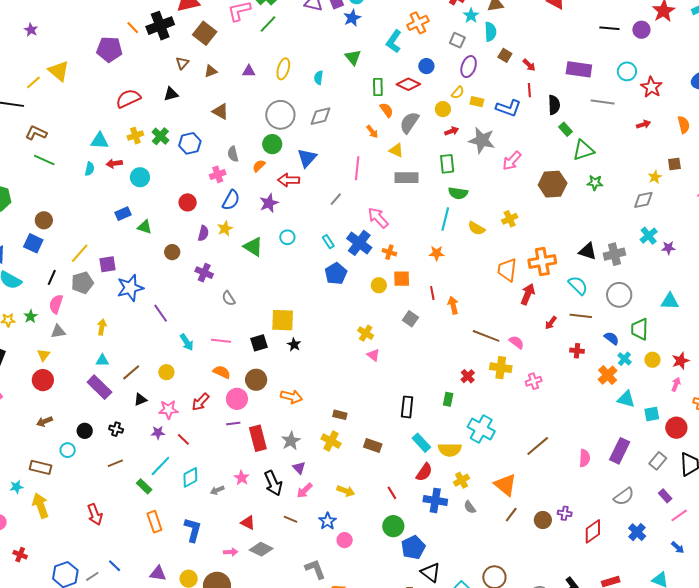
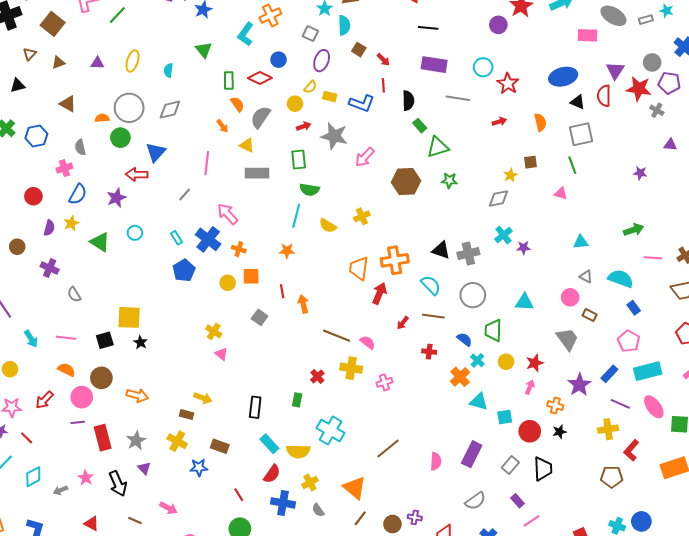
black line: (609, 28) -> (428, 28), moved
orange semicircle: (259, 166) -> (102, 118), moved, turned 40
pink arrow: (305, 491) -> (168, 508), moved, turned -108
yellow arrow: (346, 491) -> (203, 398), moved
blue star: (327, 521) -> (199, 467), moved, turned 30

